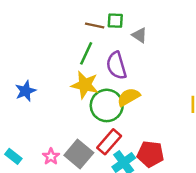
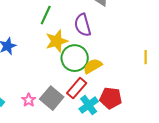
green line: (86, 53) -> (46, 15), moved
yellow star: (85, 85) -> (57, 41), turned -30
yellow semicircle: (129, 97) -> (93, 66), moved

